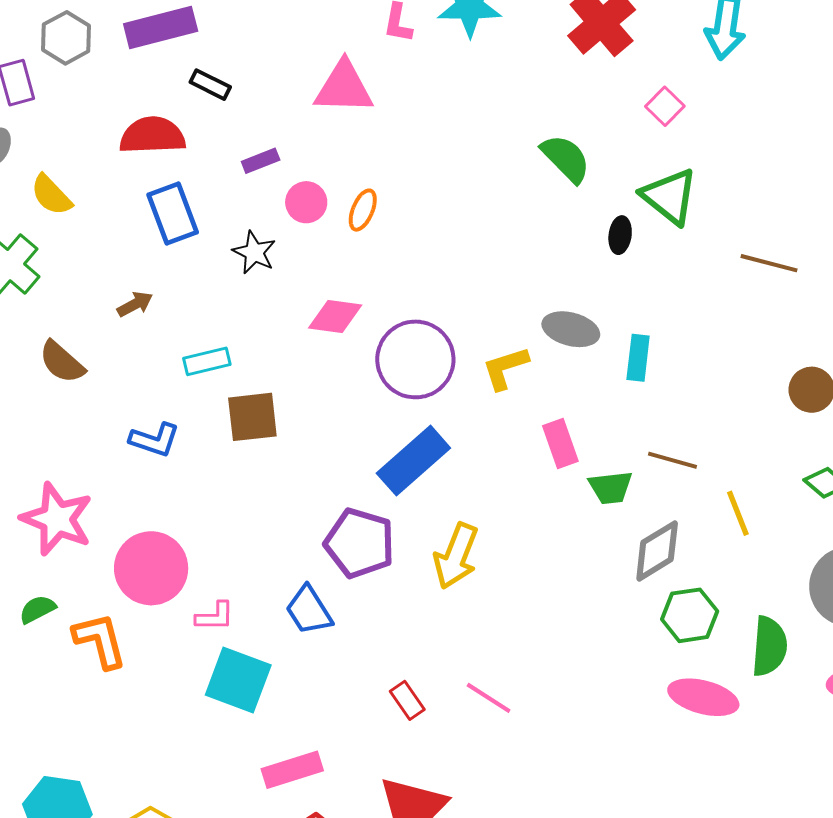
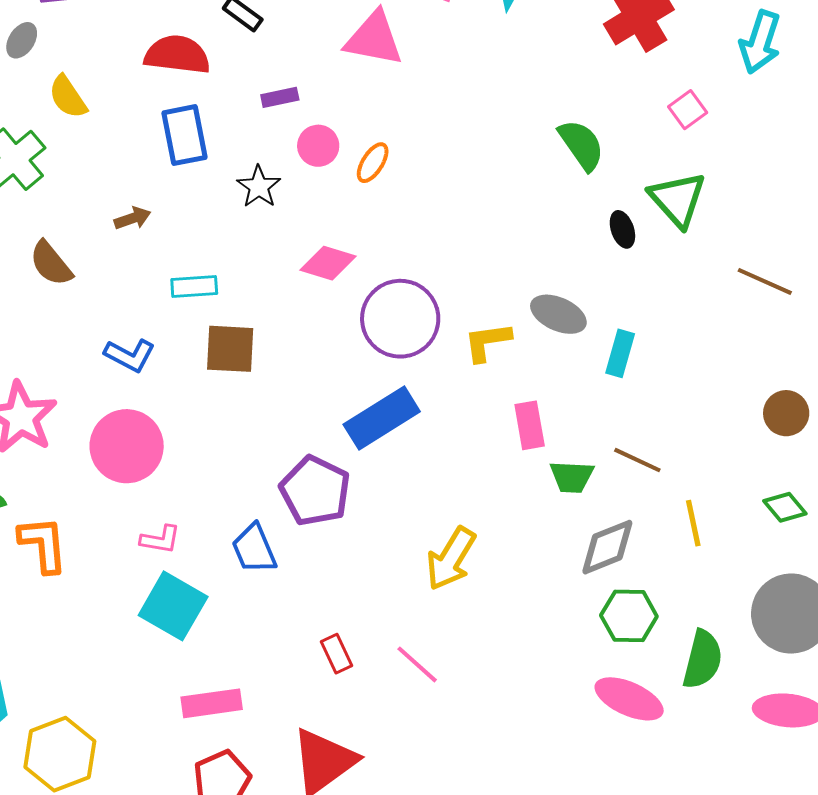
black ellipse: (620, 235) -> (622, 229), turned -36
yellow arrow: (456, 556) -> (451, 559), moved
pink circle: (151, 568) -> (127, 446), moved

